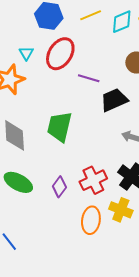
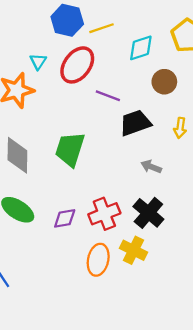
yellow line: (91, 15) -> (101, 28), moved
cyan diamond: (122, 22) -> (141, 48), moved
purple diamond: (59, 187) -> (65, 218), turned 40

